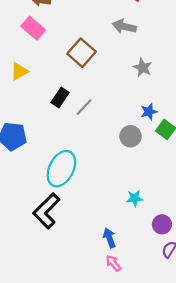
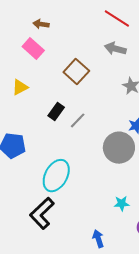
gray circle: (130, 136) -> (119, 148), size x1.6

